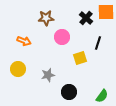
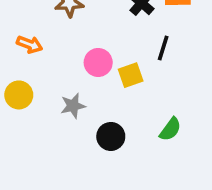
pink circle: (62, 37) -> (98, 62), moved
green semicircle: (102, 96) -> (170, 129), moved

